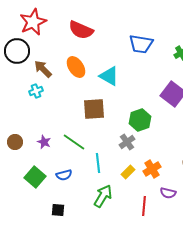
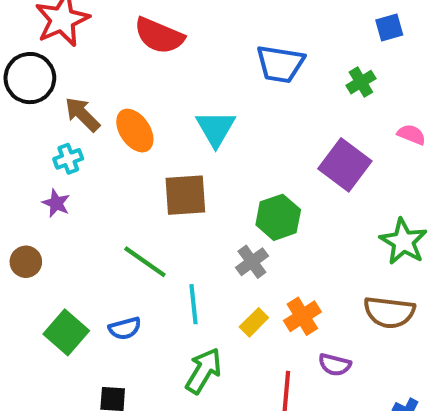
orange ellipse: (76, 67) -> (135, 131), moved
cyan triangle: (109, 76) -> (216, 129), turned 30
purple star: (44, 142) -> (56, 203), moved

